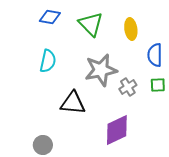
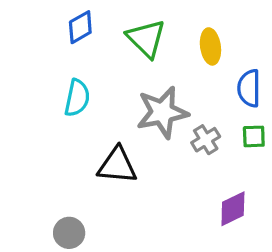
blue diamond: (50, 17) -> (80, 27), turned -40
purple diamond: (117, 130) -> (233, 209), moved, size x0.7

